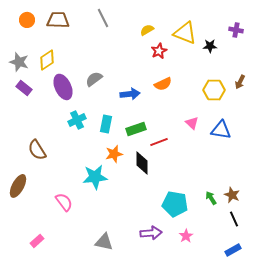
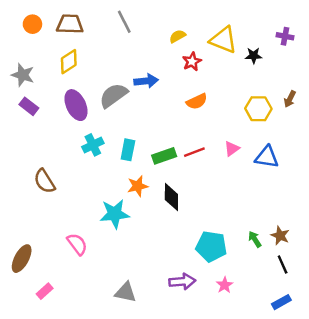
yellow diamond: (47, 60) -> (69, 62), moved
gray semicircle: (94, 79) -> (113, 95), size x1.4
blue arrow: (130, 94) -> (146, 81), moved
pink triangle: (192, 123) -> (232, 149), turned 40
red line: (159, 142) -> (194, 152), moved
brown ellipse: (18, 186) -> (22, 259), moved

